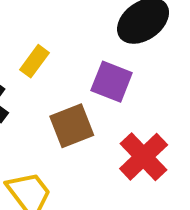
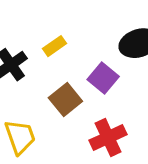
brown square: (72, 126) -> (65, 99), turned -36

